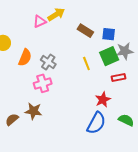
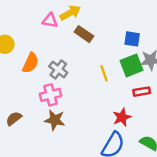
pink triangle: (40, 21) -> (50, 20), turned 32
brown rectangle: (85, 31) -> (84, 34), moved
brown star: (33, 111) -> (55, 120), moved
brown semicircle: (12, 119) -> (14, 119), moved

